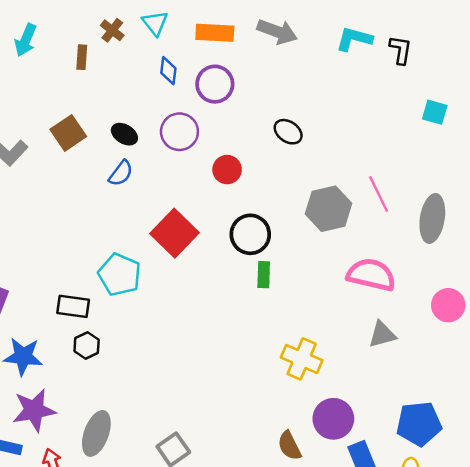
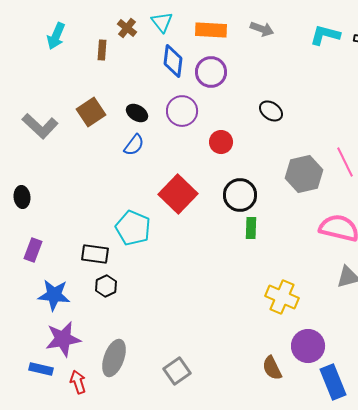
gray arrow: (277, 32) -> (262, 29), size x0.7
blue diamond: (168, 71) -> (173, 61), size x1.4

